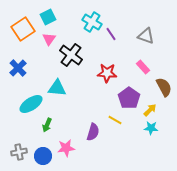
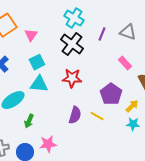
cyan square: (48, 17) -> (37, 62), moved
purple line: (111, 34) -> (102, 34), moved, turned 56
black cross: (71, 55) -> (72, 44), moved
red star: (107, 73) -> (72, 78), moved
purple semicircle: (93, 132) -> (75, 115), moved

